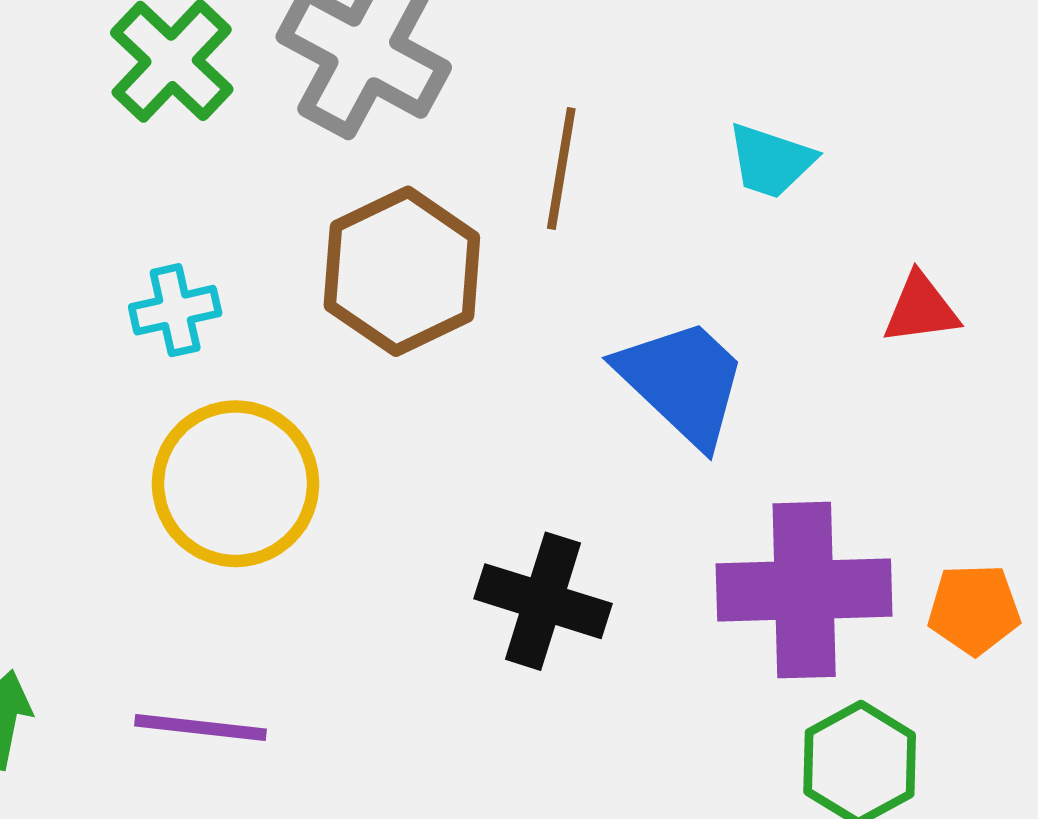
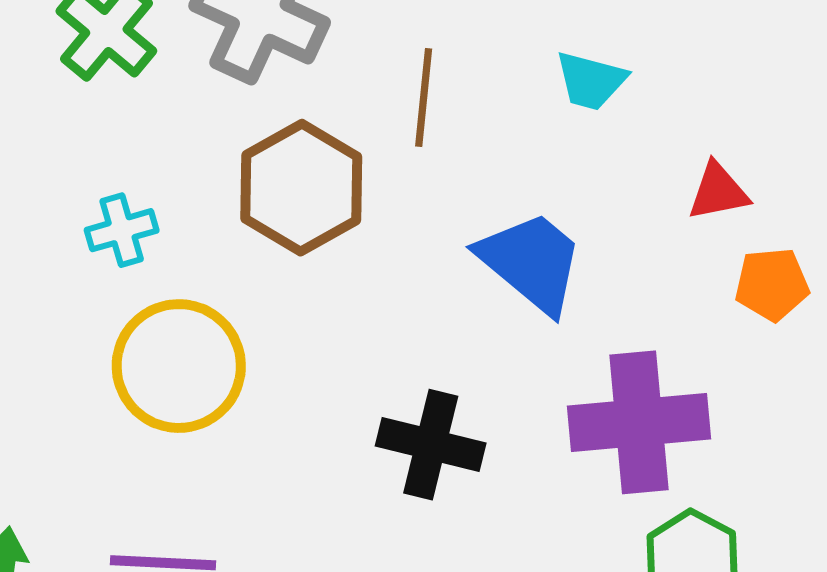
orange pentagon: (974, 609) -> (772, 284), moved

